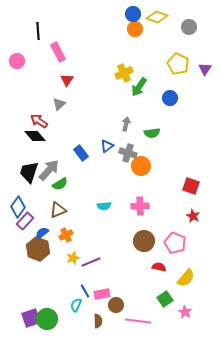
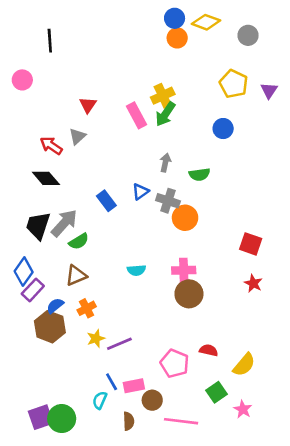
pink rectangle: (58, 52) -> (136, 115), moved
green arrow: (139, 87) -> (165, 114), moved
red arrow: (39, 121) -> (51, 146), moved
brown circle: (144, 241) -> (189, 294), moved
pink pentagon: (175, 243) -> (175, 363), moved

